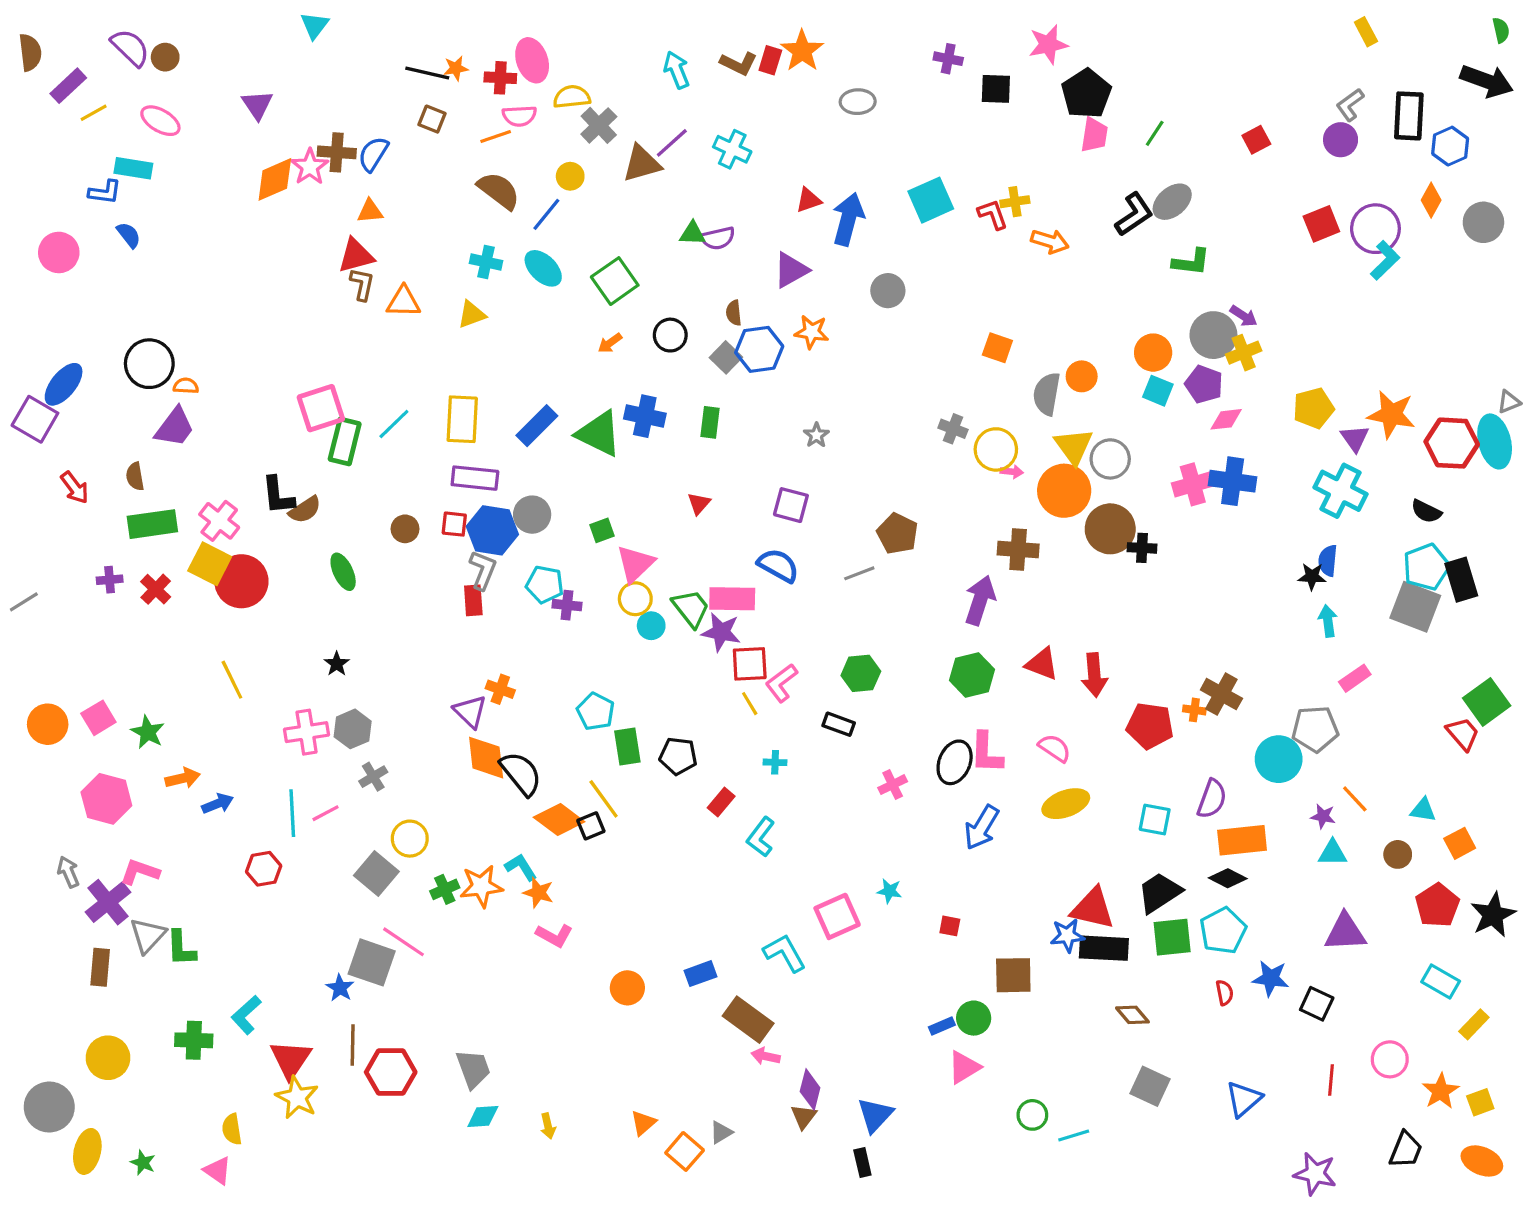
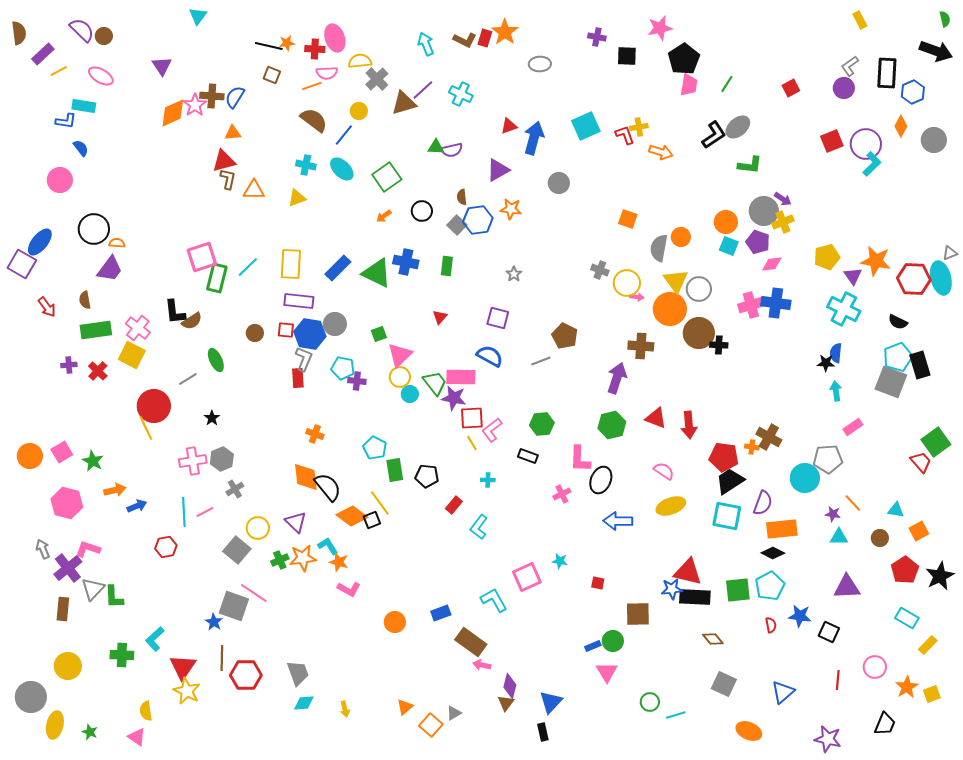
pink circle: (59, 252) -> (60, 180), moved
red circle: (241, 581) -> (154, 406), moved
gray line: (24, 602) -> (188, 379), moved
purple triangle: (470, 712) -> (296, 522), moved
pink L-shape: (986, 753) -> (580, 459), moved
cyan square: (1155, 820) -> (727, 516), size x1.4
blue arrow: (982, 827) -> (618, 521), turned 60
black trapezoid: (1159, 893) -> (730, 481), moved
pink triangle: (964, 1067) -> (607, 672), turned -30
orange ellipse: (1482, 1161) -> (749, 731), moved

